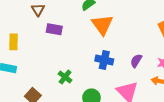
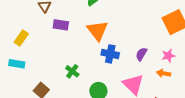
orange triangle: (102, 25) -> (97, 31), moved
yellow rectangle: (13, 42) -> (21, 38), turned 35

